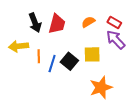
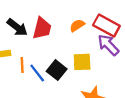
red rectangle: (114, 22) -> (106, 26), size x1.6
black arrow: (35, 23) -> (17, 27), turned -30
blue line: (52, 64) -> (37, 73), turned -54

